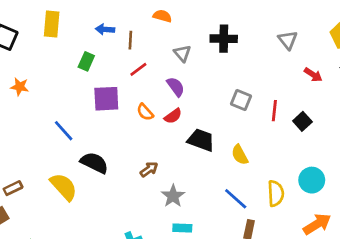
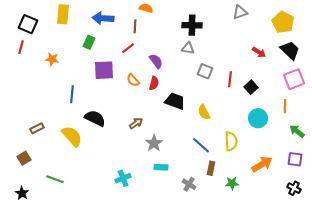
blue arrow: (105, 29) -> (103, 18), size x1.5
brown line: (130, 40) -> (135, 26), moved
gray triangle: (288, 40) -> (240, 12), moved, turned 49
gray triangle: (182, 53) -> (188, 48), moved, turned -40
orange star: (20, 87) -> (52, 59), moved
red semicircle: (173, 116) -> (154, 83), turned -40
blue line: (64, 131) -> (72, 94), turned 48
cyan circle: (312, 180) -> (258, 118), moved
brown rectangle: (13, 188) -> (37, 128), moved

